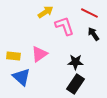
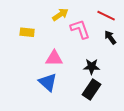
pink triangle: (39, 54) -> (54, 58), turned 36
yellow rectangle: (13, 56) -> (27, 32), moved
blue triangle: (21, 77) -> (48, 82), moved

